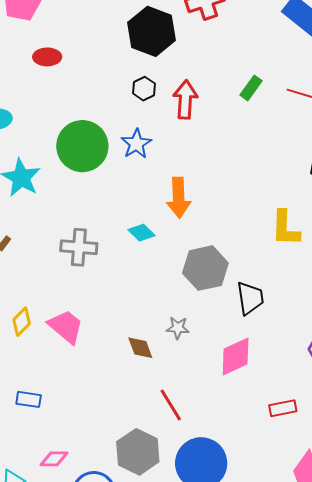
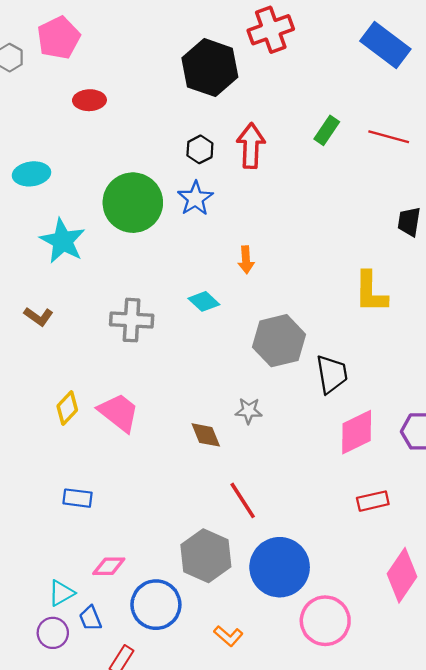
black hexagon: (144, 89) -> (200, 149), moved
orange arrow: (179, 198) -> (246, 260), size x0.6
pink diamond: (236, 356) -> (357, 432), moved

